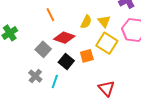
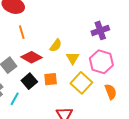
yellow triangle: (104, 21) -> (73, 58), moved
yellow square: (107, 43) -> (81, 83), moved

